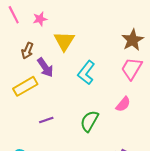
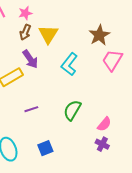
brown star: (133, 40) -> (99, 35), moved
brown arrow: (27, 51) -> (25, 32), moved
pink semicircle: (123, 104) -> (104, 124), moved

